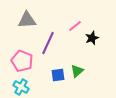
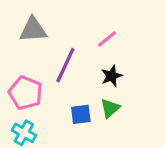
black star: (92, 38) -> (112, 76), moved

